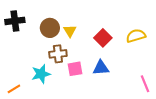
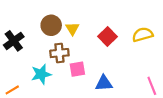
black cross: (15, 21) -> (14, 41), moved, turned -30
blue triangle: (101, 68) -> (104, 83), moved

